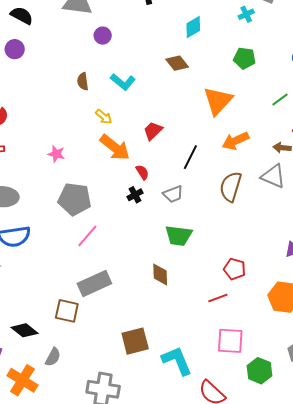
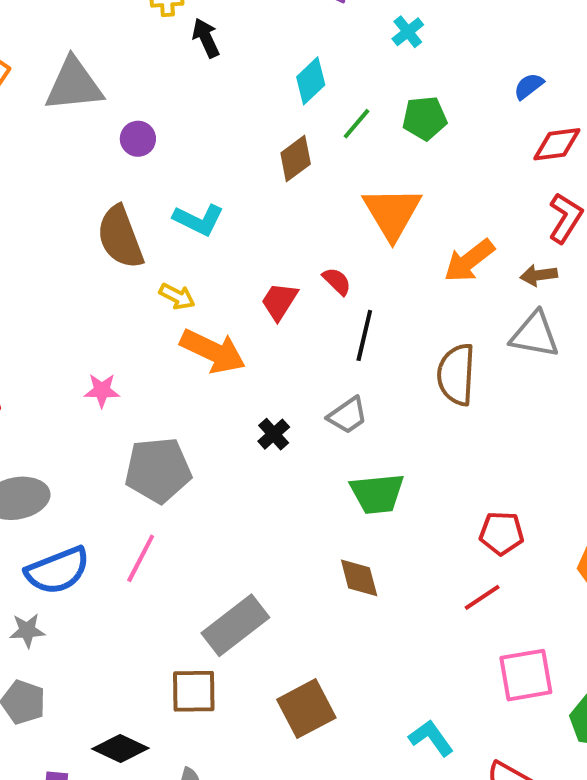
brown diamond: (177, 63) -> (296, 158), turned -75
brown semicircle: (83, 81) -> (120, 237), size x1.8
green line: (280, 99) -> (357, 124), moved
orange arrow: (235, 141) -> (469, 261), moved
red semicircle: (142, 172) -> (337, 281), moved
pink line: (87, 236) -> (141, 558), moved
brown square: (135, 341) -> (306, 709), moved
cyan L-shape: (177, 361) -> (431, 738), size x0.7

